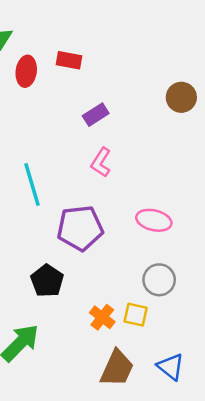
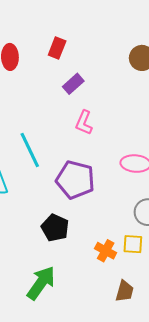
red rectangle: (69, 60) -> (57, 48), moved, turned -70
purple pentagon: (80, 228) -> (75, 180), turned 30
brown trapezoid: (117, 368) -> (125, 291), size x0.7

